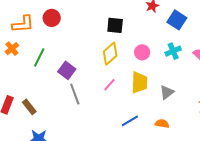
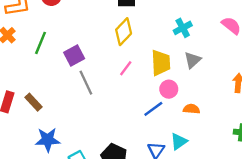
cyan cross: (173, 51) -> (183, 28), moved
pink circle: (142, 52) -> (169, 89), moved
purple square: (67, 70) -> (74, 56), turned 30
gray triangle: (167, 92) -> (193, 60), moved

